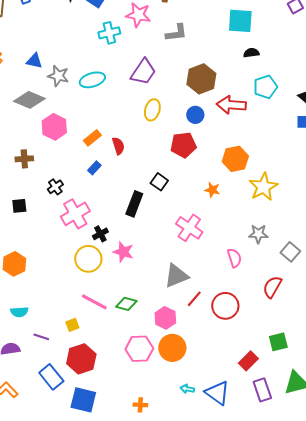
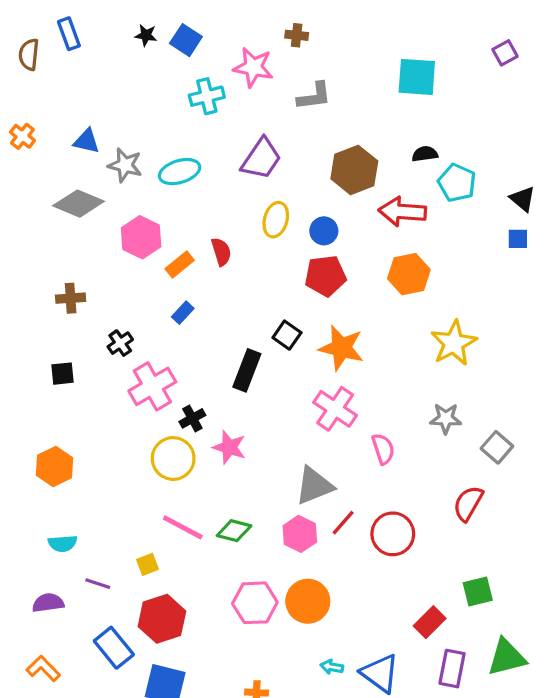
black semicircle: (251, 53) -> (425, 154), moved
cyan pentagon: (265, 87) -> (457, 183), turned -30
blue circle: (195, 115) -> (324, 231), moved
pink hexagon: (54, 127) -> (141, 237), moved
red semicircle: (118, 146) -> (221, 252), moved
orange hexagon: (235, 159) -> (409, 274), moved
orange star: (212, 190) -> (341, 348), moved, size x1.8
pink semicircle: (234, 258) -> (383, 449), moved
pink hexagon: (165, 318) -> (300, 534), moved
purple rectangle: (262, 390) -> (452, 669), turned 30

